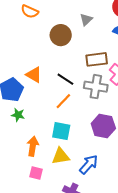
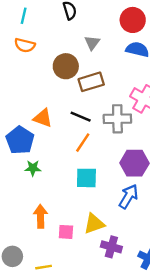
brown rectangle: (97, 59) -> (91, 82), moved
orange arrow: (33, 146) -> (40, 216), moved
yellow triangle: (61, 156) -> (94, 224), moved
blue arrow: (89, 164) -> (129, 196), moved

